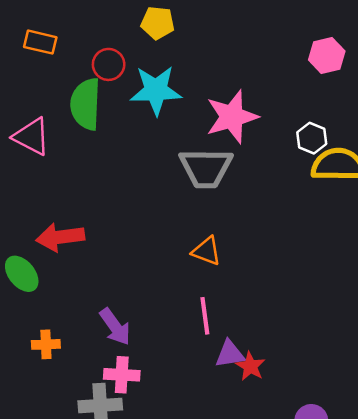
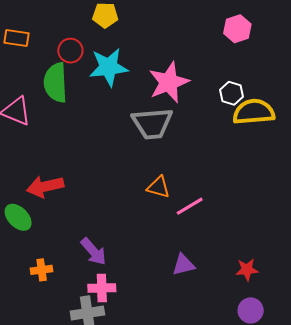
pink line: (205, 316) -> (190, 206), moved, turned 72
red star: (250, 366) -> (247, 270), moved, turned -30

